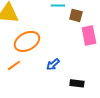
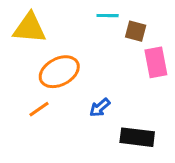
black rectangle: (77, 83) -> (137, 137), size x1.5

